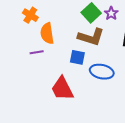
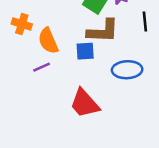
blue square: (77, 57) -> (85, 51), moved

